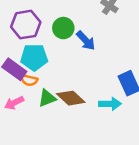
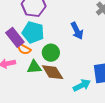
green circle: (63, 28) -> (51, 53), moved
cyan arrow: (110, 104) -> (82, 85), turned -42

